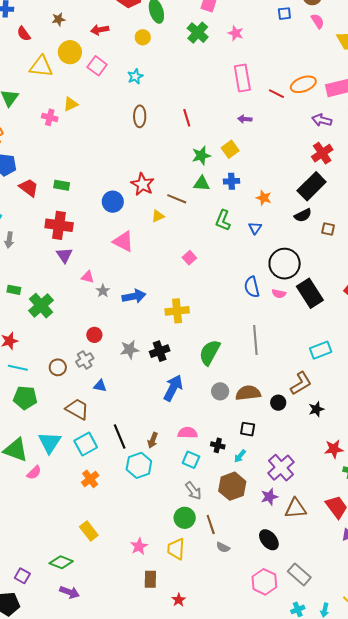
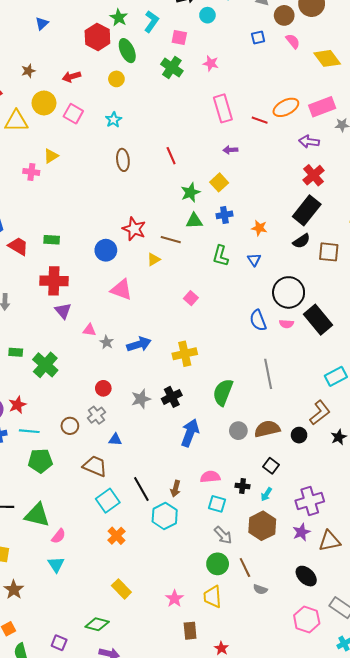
brown square: (328, 229) -> (329, 252), size x1.5
black square: (248, 429) -> (271, 466), turned 35
cyan triangle: (50, 442) -> (56, 564), moved, size x0.7
purple cross: (281, 468) -> (310, 501), turned 32

